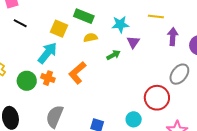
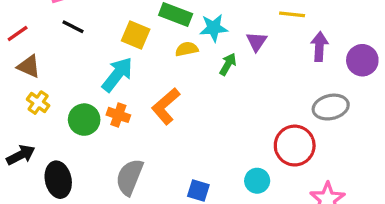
cyan star: (120, 24) -> (214, 28), moved
purple triangle: (133, 42) -> (257, 42), moved
green arrow: (113, 55) -> (228, 64), moved, turned -32
gray ellipse: (179, 74) -> (331, 107), turned 40

